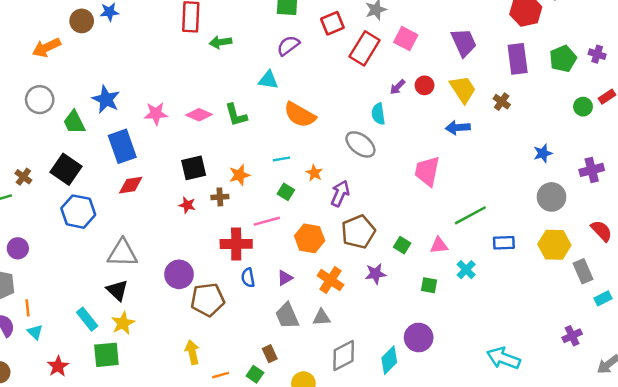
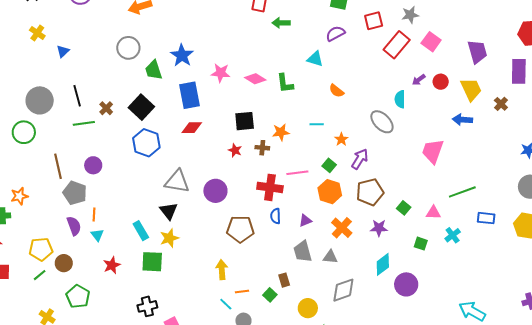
orange semicircle: (300, 115) -> (336, 91), size x0.6
green square: (286, 192) -> (329, 165), moved
purple circle: (179, 274) -> (215, 191), moved
cyan diamond: (389, 360) -> (383, 264), moved

